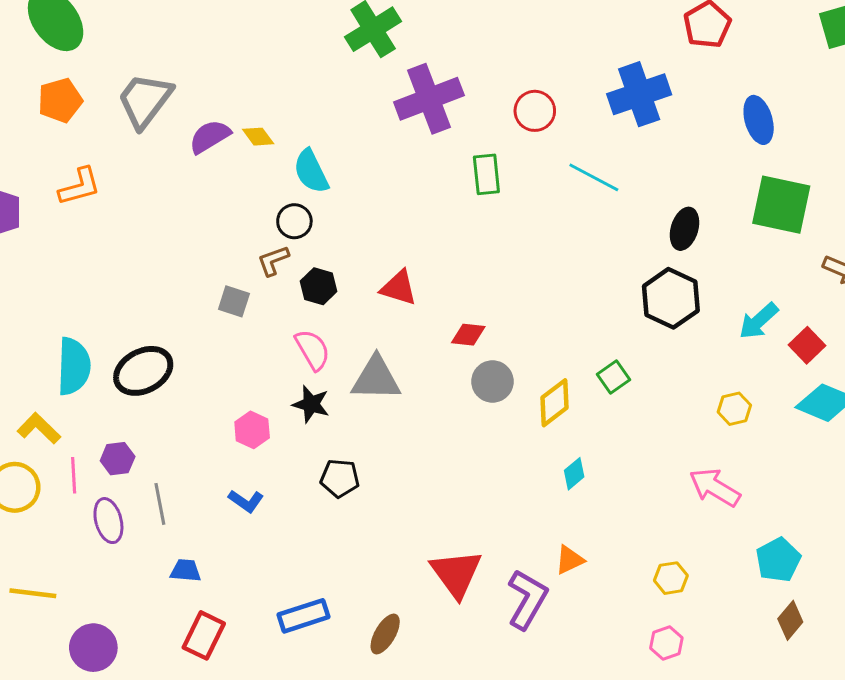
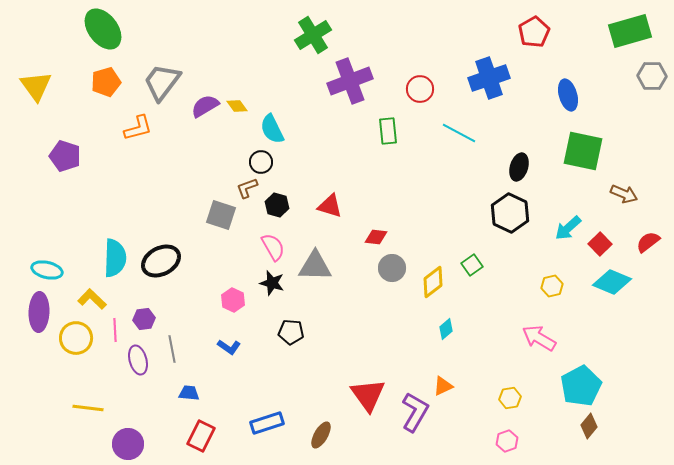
orange L-shape: (80, 186) -> (138, 128), moved
gray square: (234, 301) -> (221, 215), size x1.4
cyan pentagon: (778, 560) -> (581, 386), size x1.4

